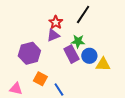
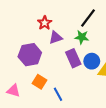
red star: (56, 22) -> (45, 23), moved
green star: (78, 41) -> (82, 37), moved

